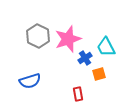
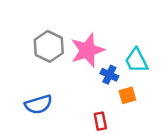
blue cross: (85, 58) -> (109, 75), turned -32

